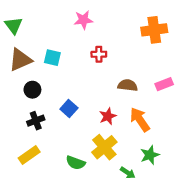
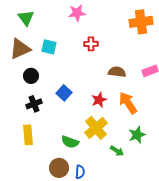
green triangle: (14, 25) -> (26, 18), moved
yellow rectangle: (29, 155) -> (28, 135), turned -60

